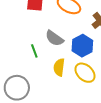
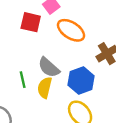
yellow semicircle: (59, 67) -> (45, 88), moved

